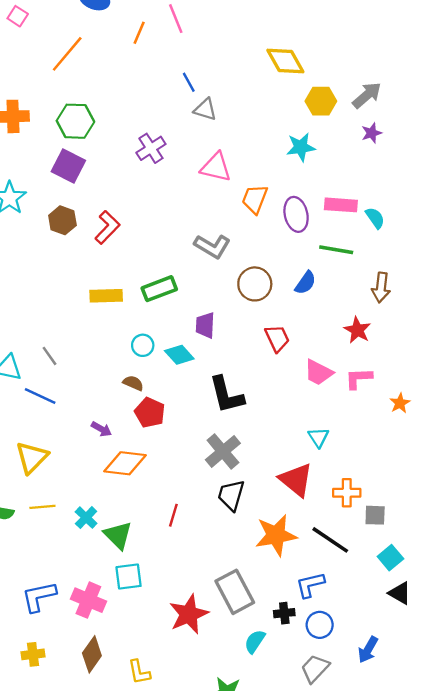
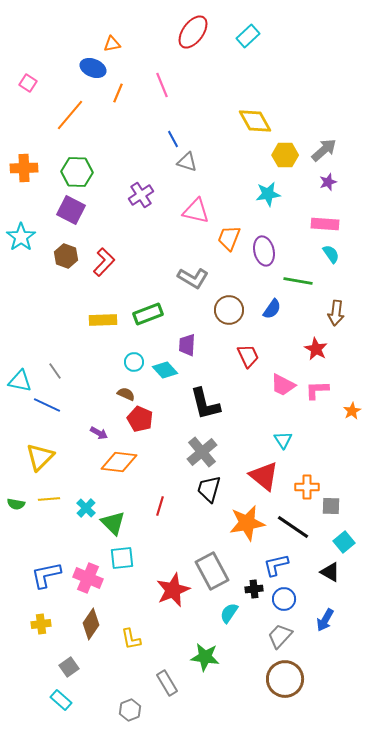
orange line: (139, 33) -> (118, 93), moved
pink rectangle: (341, 205) -> (325, 224), moved
black triangle: (400, 593) -> (330, 572), moved

